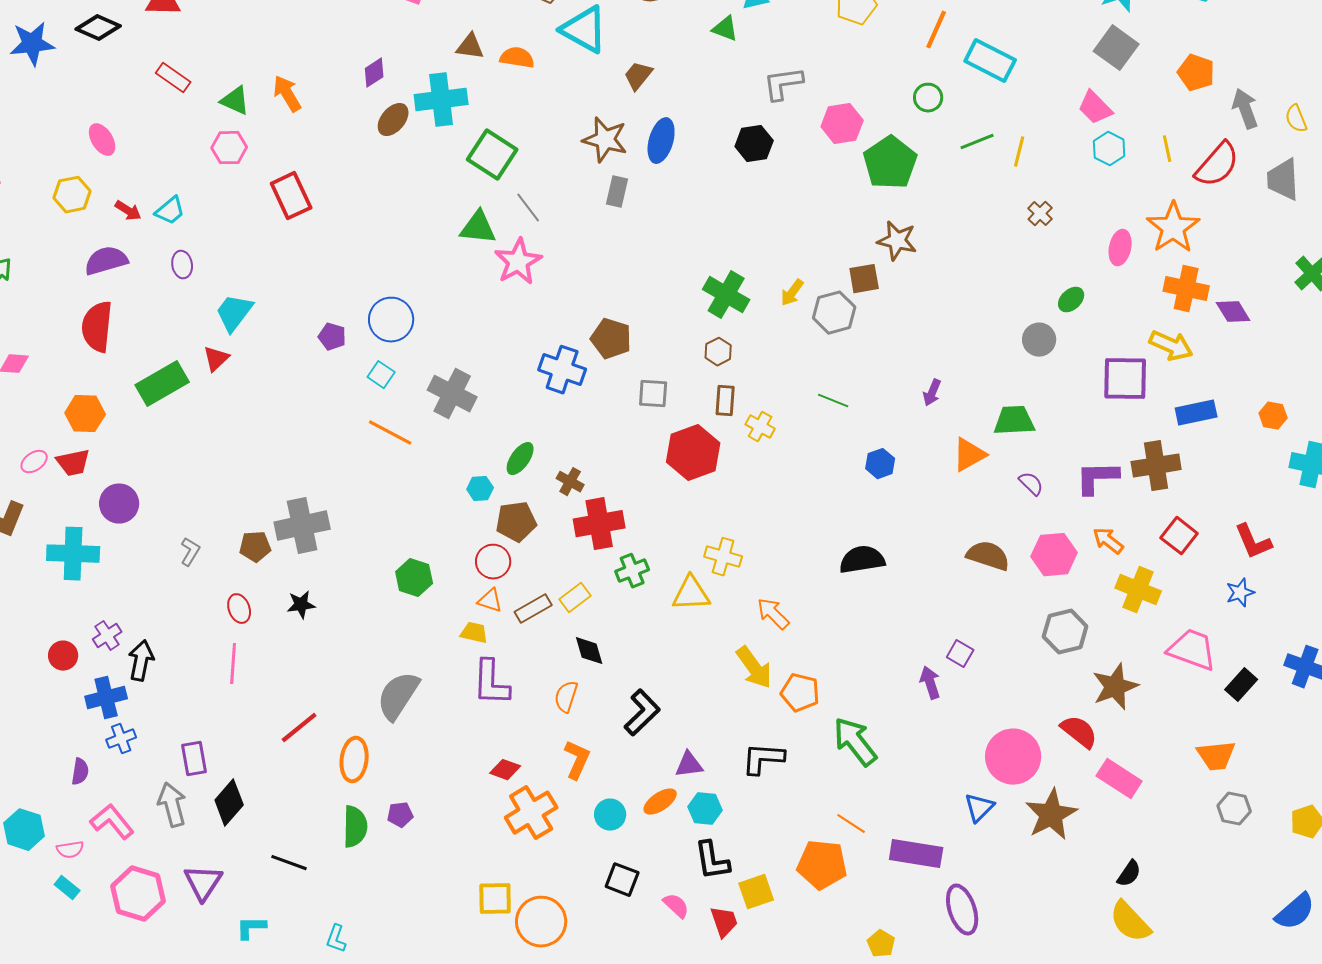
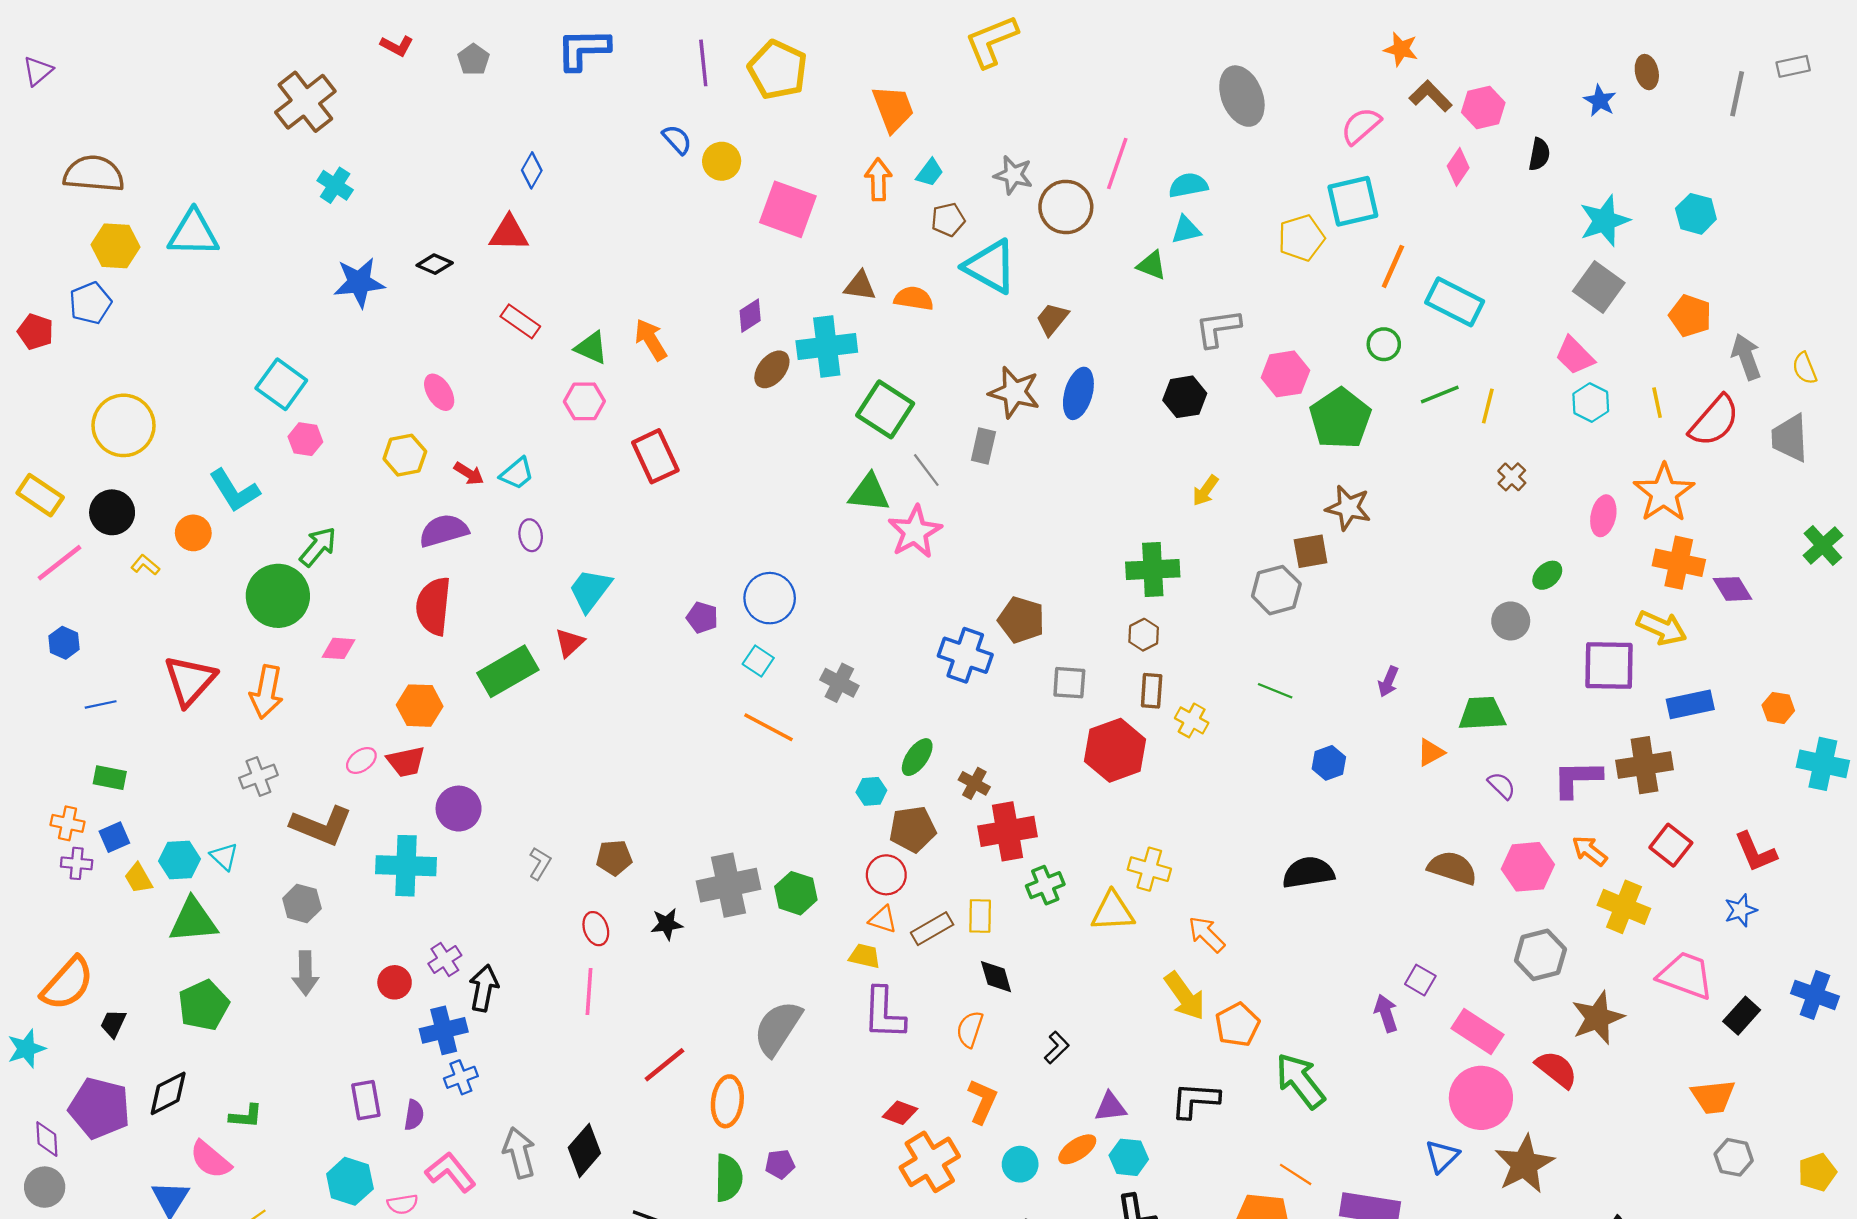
black diamond: (98, 28) -> (435, 264), size x0.7
gray rectangle: (617, 192) -> (983, 446), moved
yellow arrow: (792, 293) -> (1205, 491), moved
green cross: (726, 295) -> (1153, 570), turned -33
gray cross: (452, 394) -> (839, 683), size x0.7
orange triangle: (969, 455) -> (1431, 752), size x0.7
gray cross: (302, 526) -> (728, 885), moved
yellow rectangle: (575, 598) -> (980, 916), turned -52
orange pentagon: (800, 693) -> (1237, 1025), turned 30
black L-shape: (642, 713) -> (1057, 1048), size x0.6
purple rectangle: (194, 759) -> (366, 1100), moved
pink rectangle: (1119, 779) -> (1478, 1032), moved

